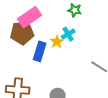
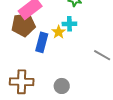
cyan cross: (68, 34) -> (69, 24), turned 32

